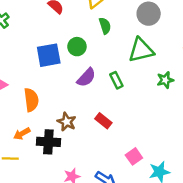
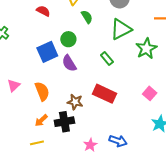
purple semicircle: (86, 78) -> (69, 63), moved, turned 120
green star: (165, 80) -> (146, 49), size x1.5
red rectangle: (103, 121) -> (104, 94), size x1.6
pink square: (134, 156) -> (150, 93), moved

